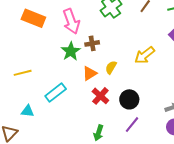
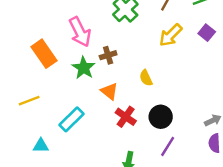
orange rectangle: (33, 18) -> (44, 54), moved, turned 40
yellow arrow: (145, 55) -> (171, 35), moved
yellow semicircle: (111, 67) -> (146, 78), moved, turned -48
orange triangle: (90, 73) -> (109, 91), turned -42

